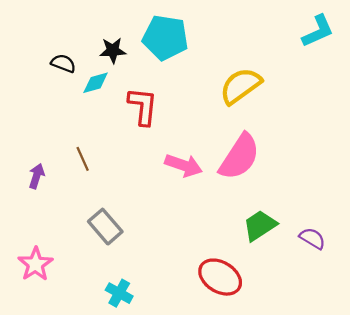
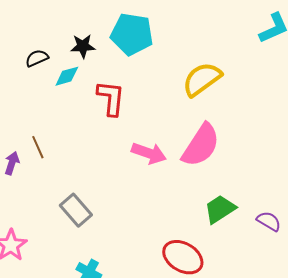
black semicircle: (63, 63) -> (37, 58), turned -45
brown line: (83, 159) -> (38, 147), moved

